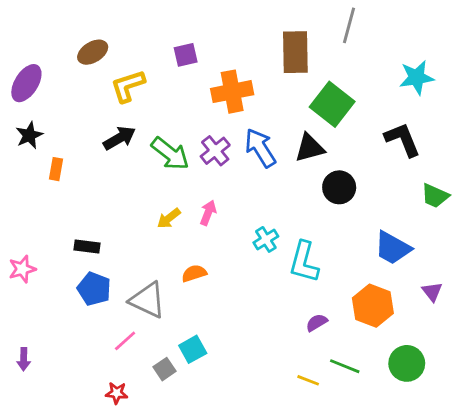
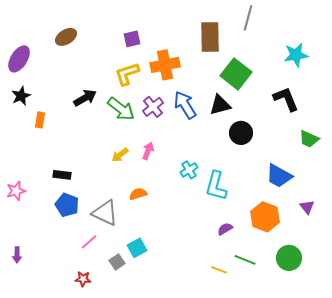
yellow L-shape: (128, 86) -> (127, 74), moved

